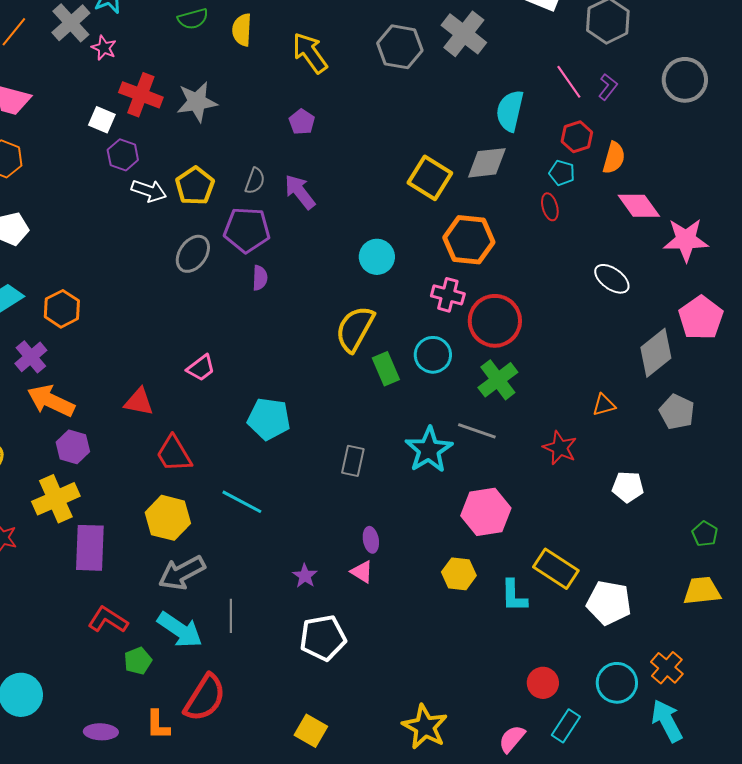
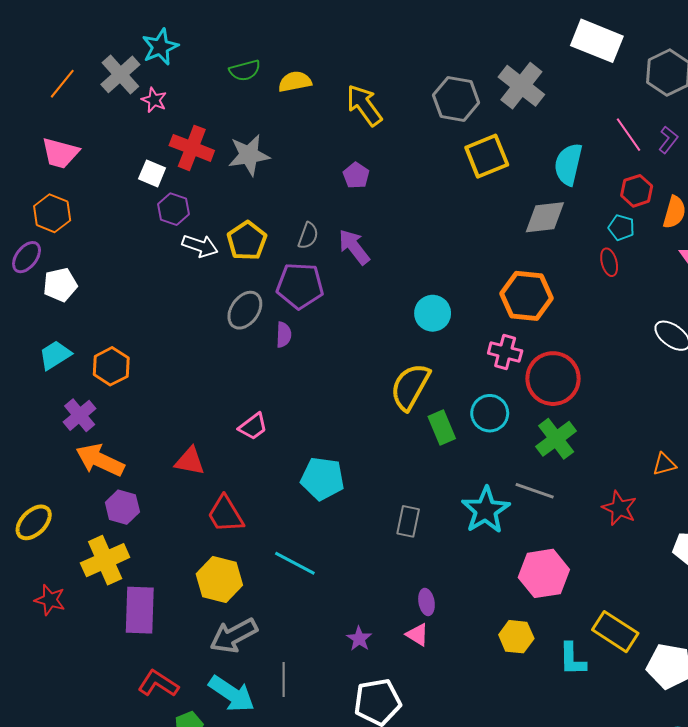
yellow semicircle: (242, 30) -> (295, 82), turned 76
yellow square: (430, 178) -> (487, 156), moved, turned 36
purple semicircle: (260, 278) -> (284, 335), moved

